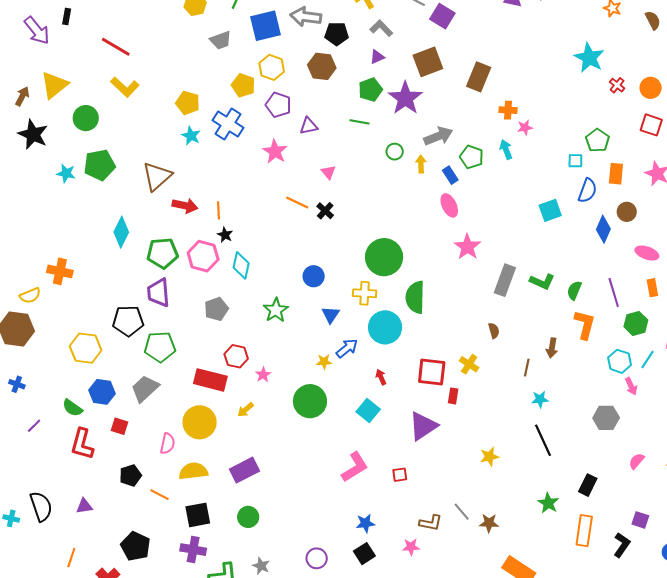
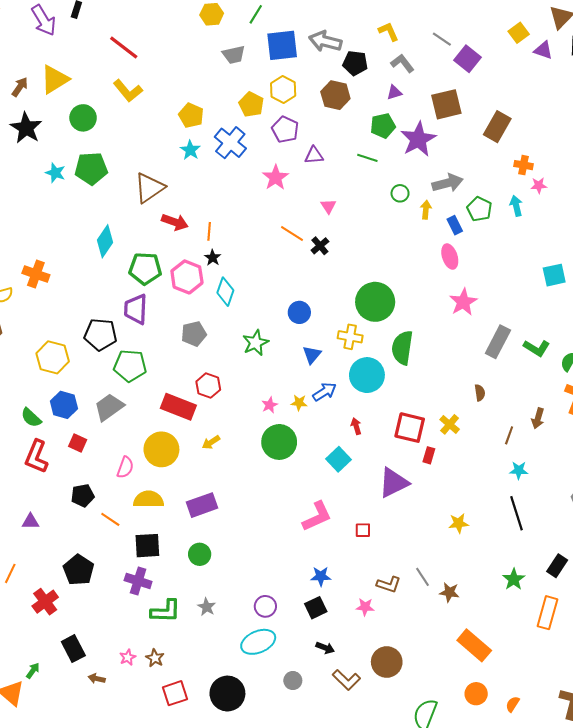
pink star: (263, 375) -> (270, 405), moved

